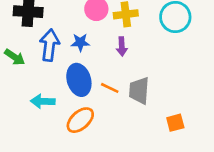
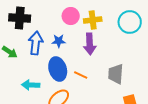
purple arrow: (122, 46) -> (90, 44), size x1.5
gray trapezoid: (139, 91) -> (116, 74), moved

